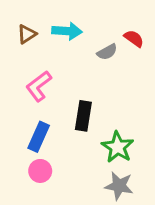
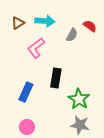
gray semicircle: (107, 52) -> (72, 35), turned -32
pink L-shape: (39, 86) -> (36, 48), moved
pink circle: (40, 171) -> (27, 127), moved

